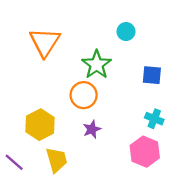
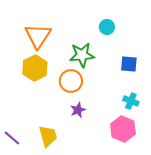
green star: (97, 65) -> (82, 55), turned 30
yellow hexagon: (40, 125) -> (35, 68), moved

